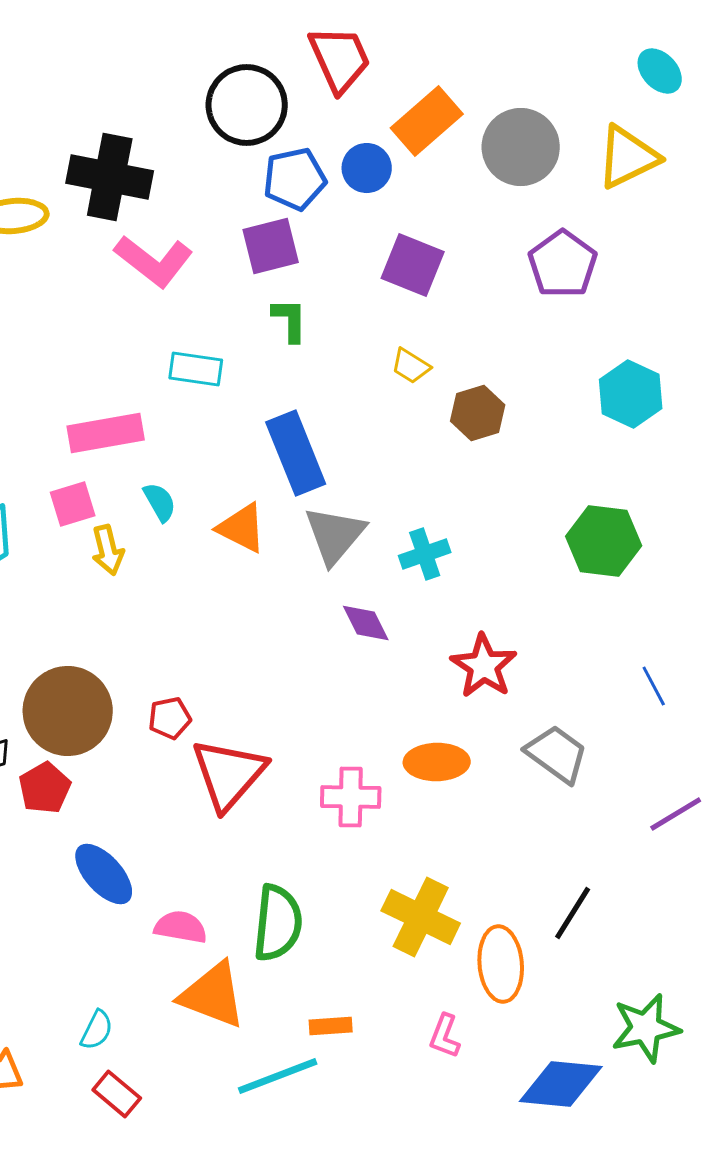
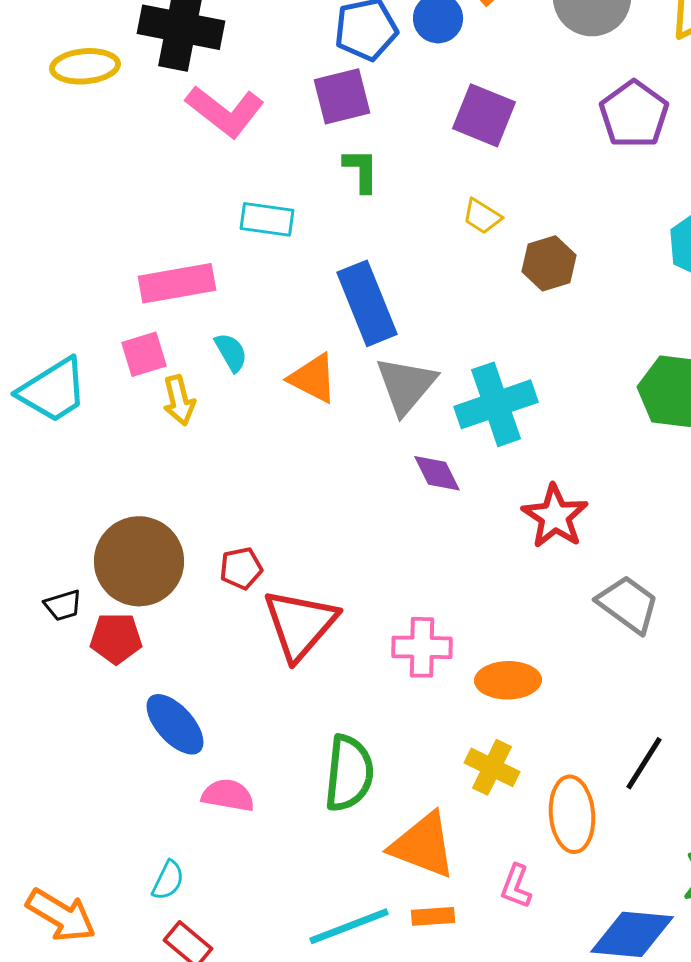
cyan cross: (425, 554) -> (496, 404), size x1.6
orange ellipse: (437, 762) -> (508, 680), moved
red pentagon: (45, 788) -> (116, 638), turned 30
yellow cross: (421, 917) -> (492, 767), size x0.7
pink semicircle: (181, 927) -> (228, 795), moved
orange triangle: (213, 995) -> (423, 845), moved
orange rectangle: (331, 1026) -> (433, 916), moved

